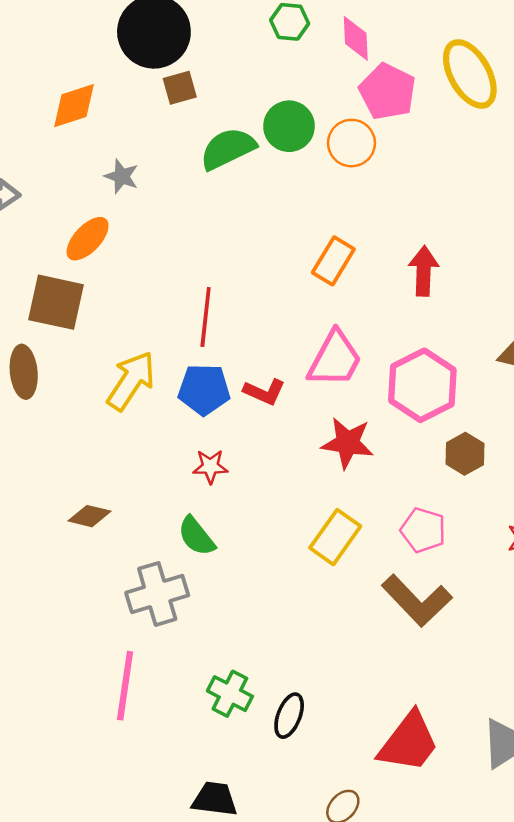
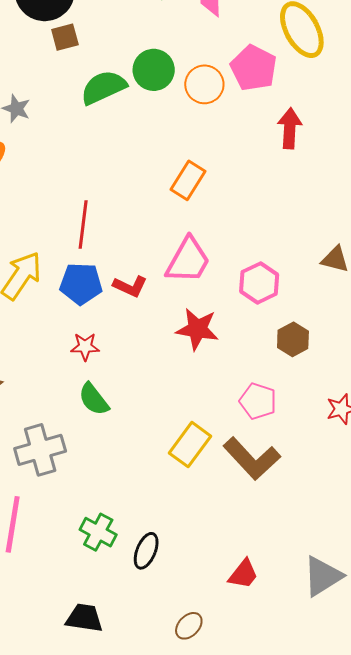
pink pentagon: (387, 92) -> (254, 68), moved
red arrow: (424, 271) -> (290, 128), moved
pink hexagon: (422, 385) -> (259, 283), size x0.7
green semicircle: (196, 536) -> (94, 399), moved
yellow rectangle: (335, 537) -> (190, 445), moved
red trapezoid: (409, 742) -> (243, 574), size x0.6

